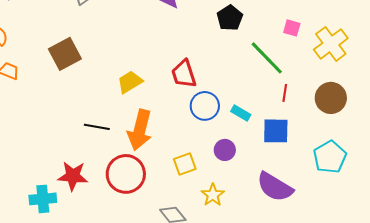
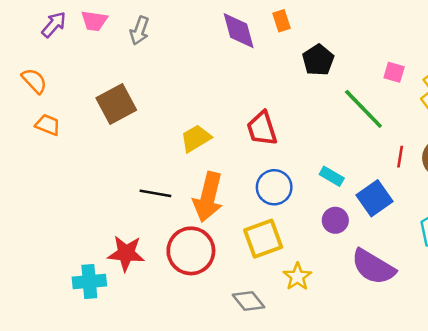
red line: (285, 93) -> (400, 157), moved
blue circle: (205, 106) -> (274, 187), moved
blue square: (276, 131) -> (374, 198), turned -36
purple circle: (225, 150) -> (335, 220), moved
yellow square: (185, 164) -> (263, 239), size x1.4

